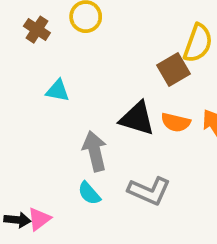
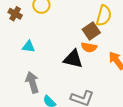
orange semicircle: (176, 122) -> (89, 47), moved
gray arrow: (95, 151) -> (32, 82), moved

